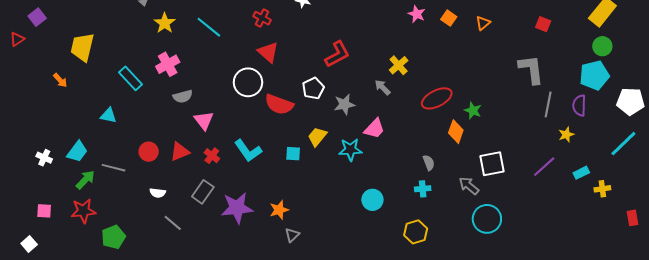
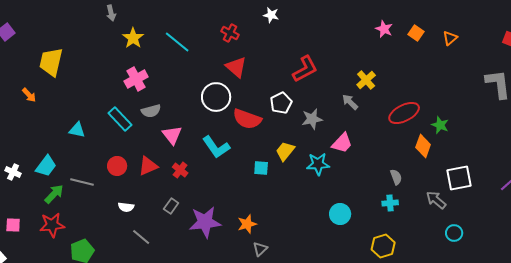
cyan rectangle: (131, 78) -> (120, 119), moved
cyan L-shape: (248, 151) -> (216, 147), moved
gray rectangle: (203, 192) -> (171, 206), size x0.7
cyan circle: (487, 219) -> (454, 233), size x0.6

